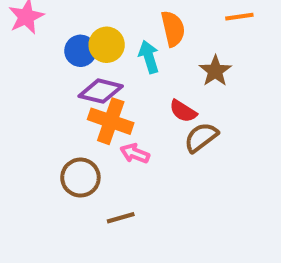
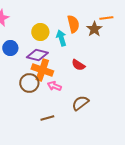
blue circle: (80, 51) -> (10, 48), moved
brown star: (215, 71) -> (94, 29), moved
brown semicircle: (201, 137) -> (80, 103), moved
brown circle: (80, 178) -> (29, 83), moved

